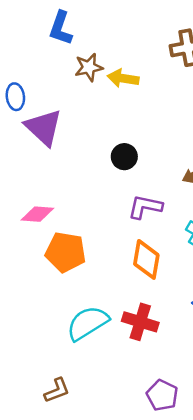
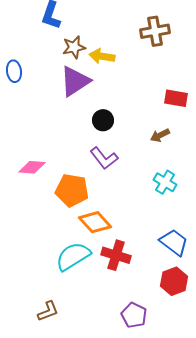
purple triangle: (44, 127) -> (75, 81), moved, turned 44
purple L-shape: (145, 207) -> (104, 158), moved, turned -140
orange pentagon: (66, 252) -> (72, 190), moved
orange diamond: (146, 259) -> (95, 222), moved, turned -52

